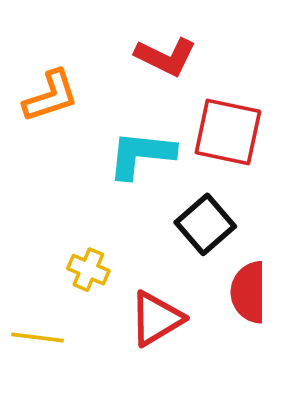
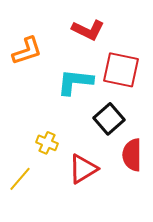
yellow line: (37, 337) -> (20, 179), turned -56

